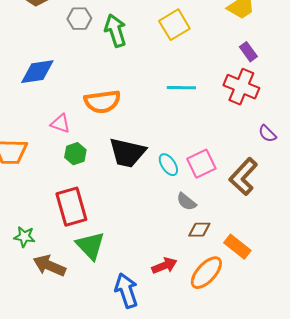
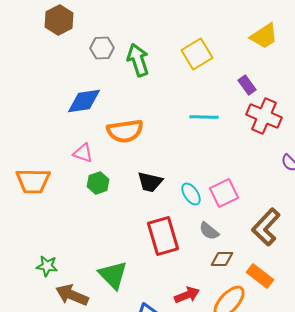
purple rectangle: (248, 52) -> (247, 85), moved
blue diamond: (37, 72) -> (84, 101), moved
black trapezoid: (127, 153) -> (150, 182), size x0.7
brown L-shape: (243, 177) -> (266, 227), moved
red rectangle: (71, 207) -> (163, 236), moved

